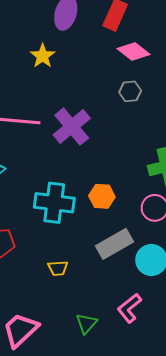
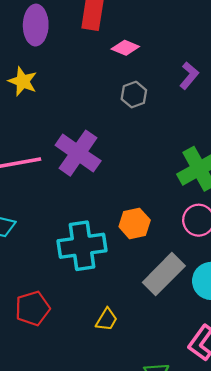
pink diamond: (133, 51) -> (125, 48), size x0.7
yellow trapezoid: (58, 268) -> (107, 320), turned -40

